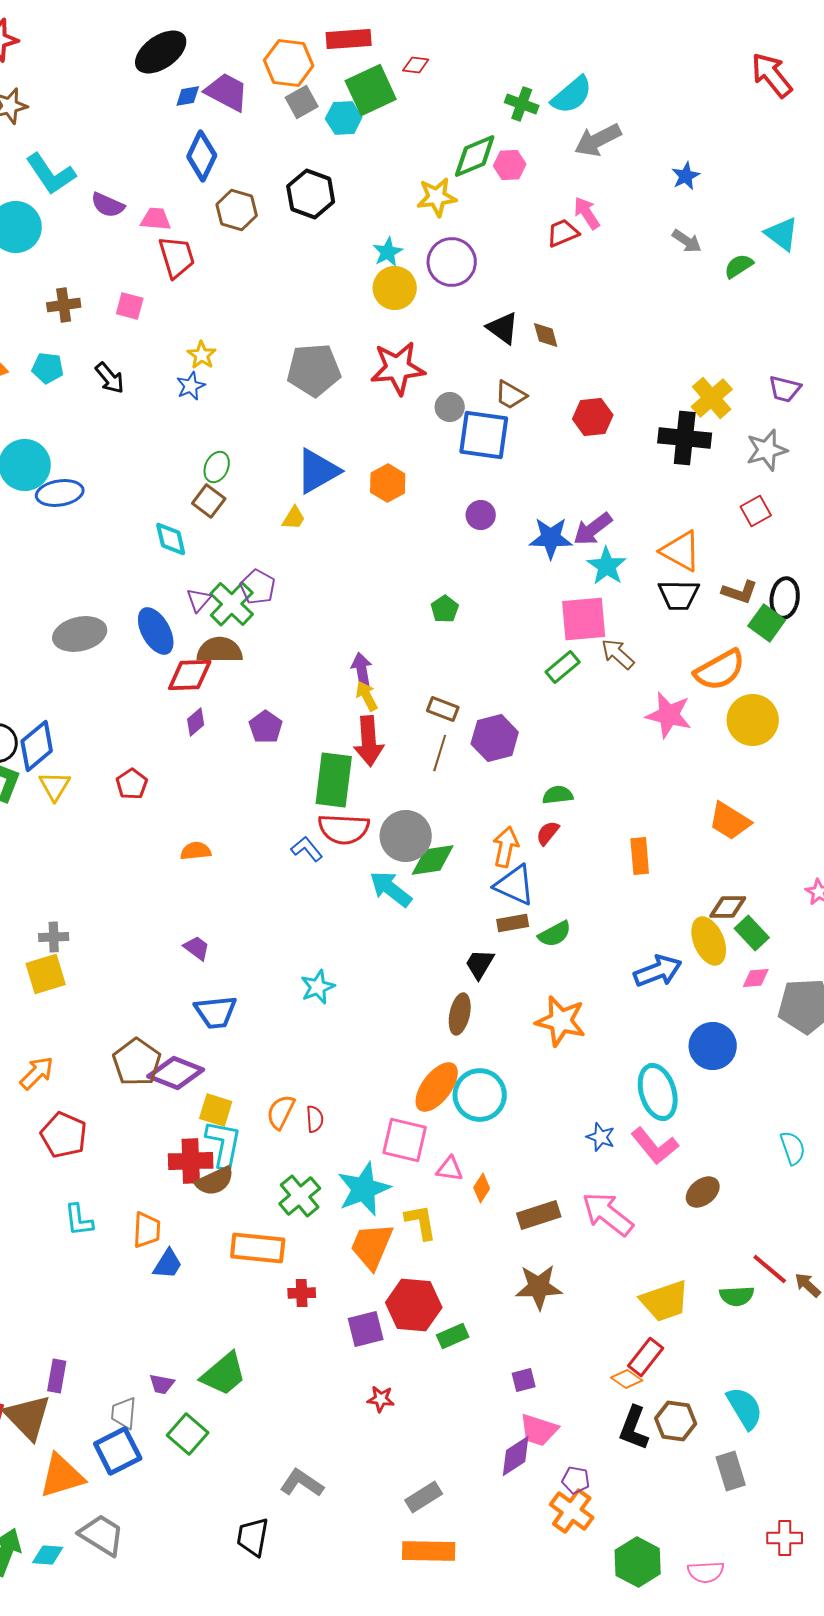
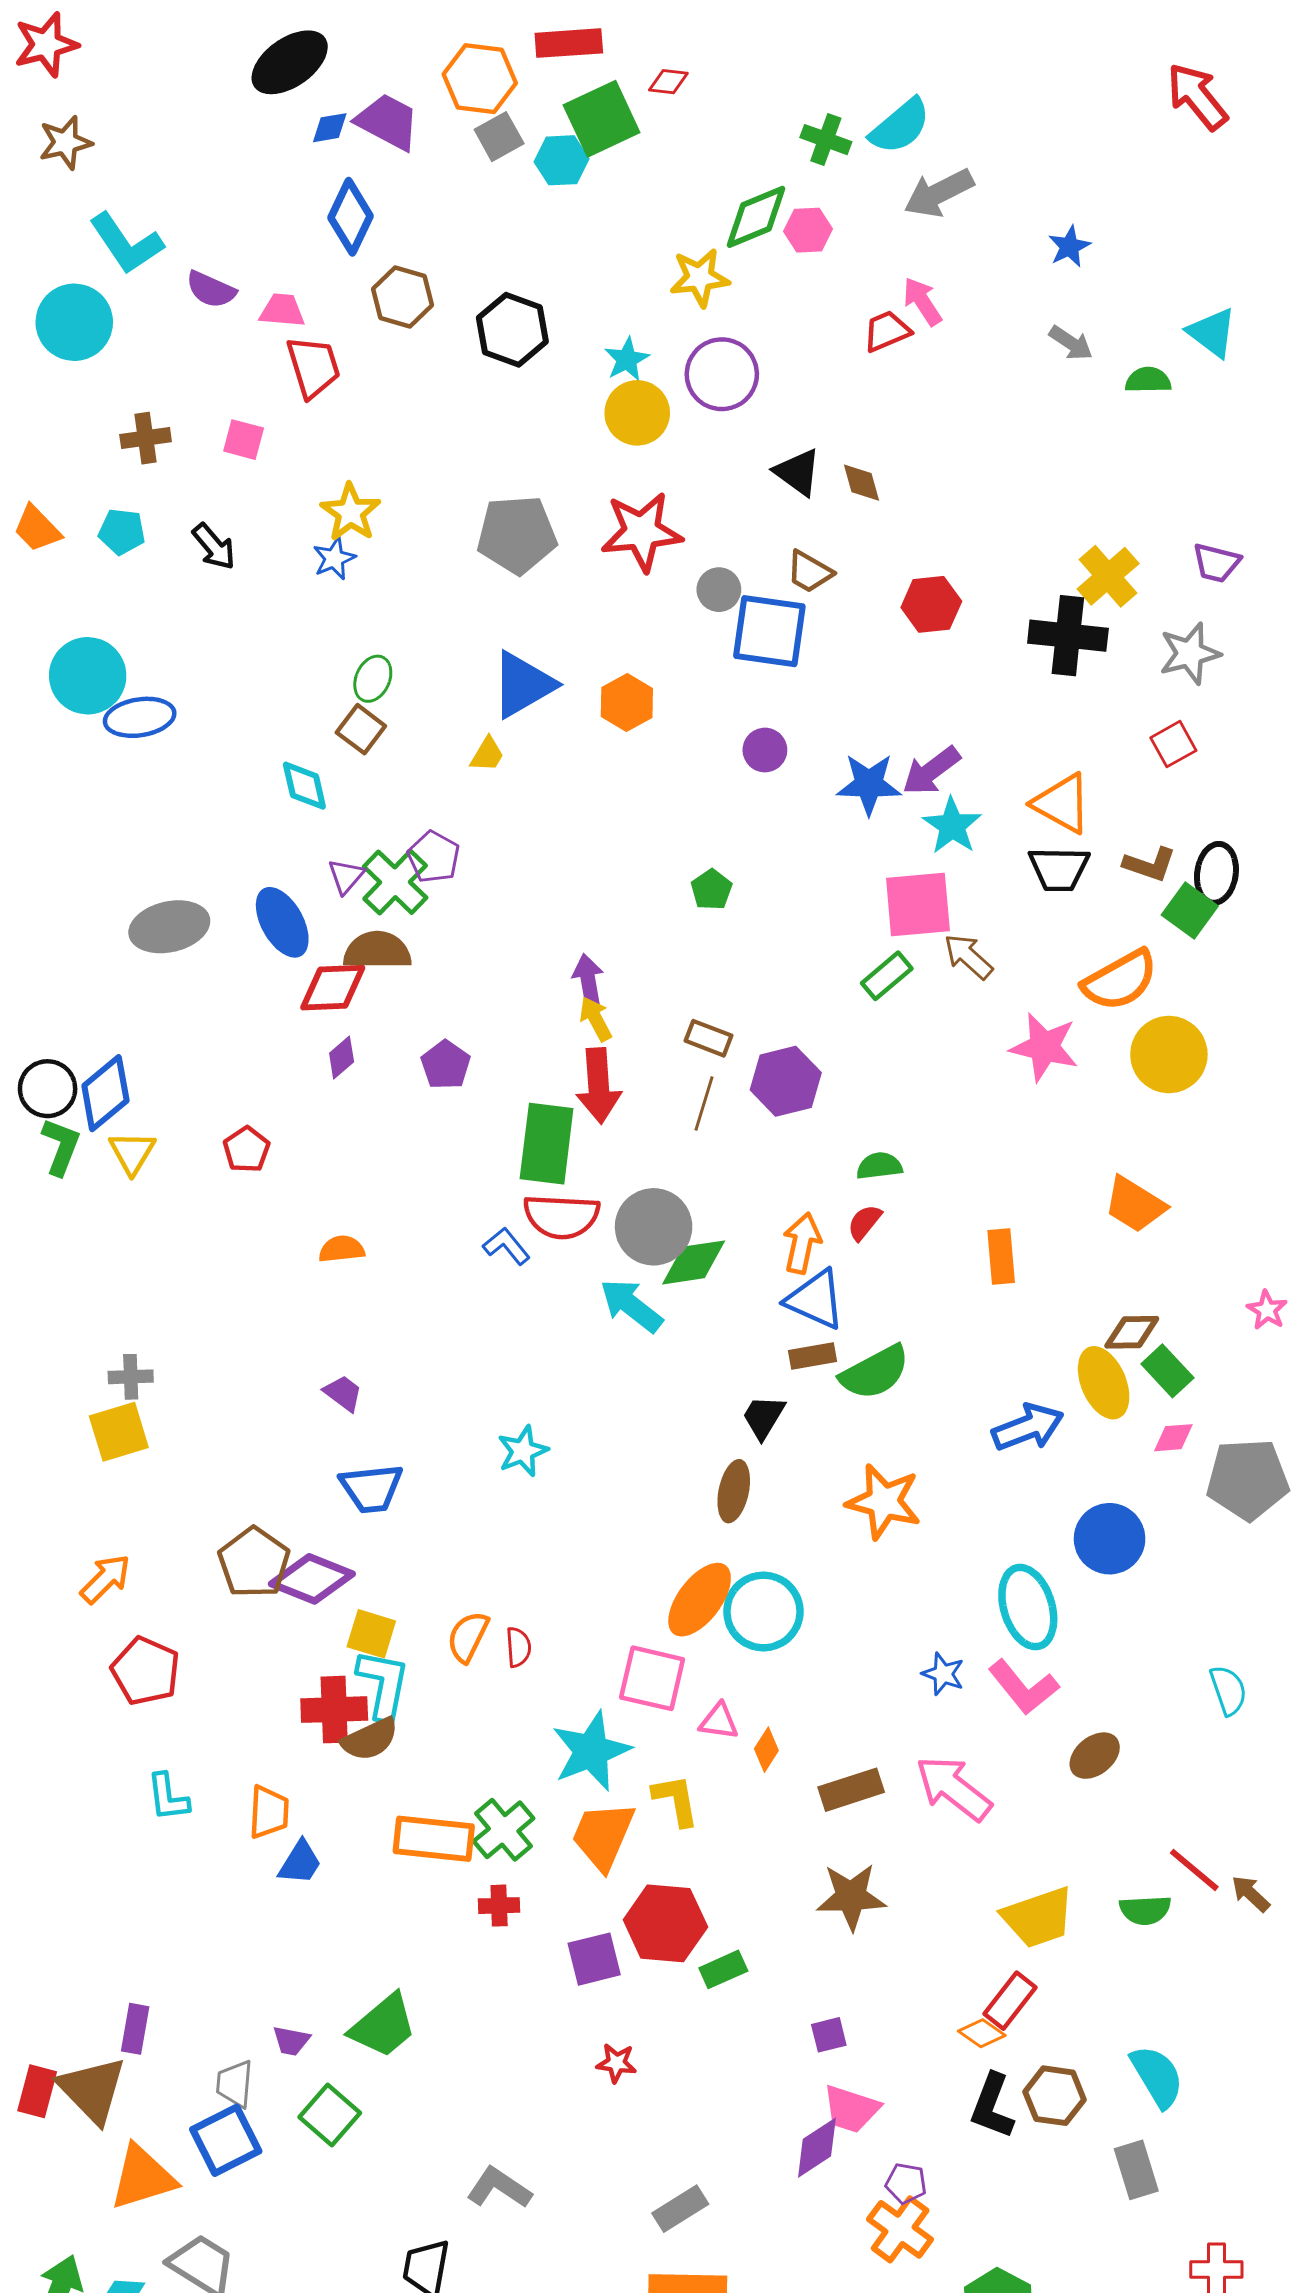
black hexagon: (311, 194) -> (512, 330), moved
green semicircle: (739, 266) -> (1148, 380), turned 32
yellow star: (202, 355) -> (351, 512), size x1.4
green semicircle: (555, 934) -> (875, 1372), size x1.4
green cross: (300, 1196) -> (504, 1830), moved

